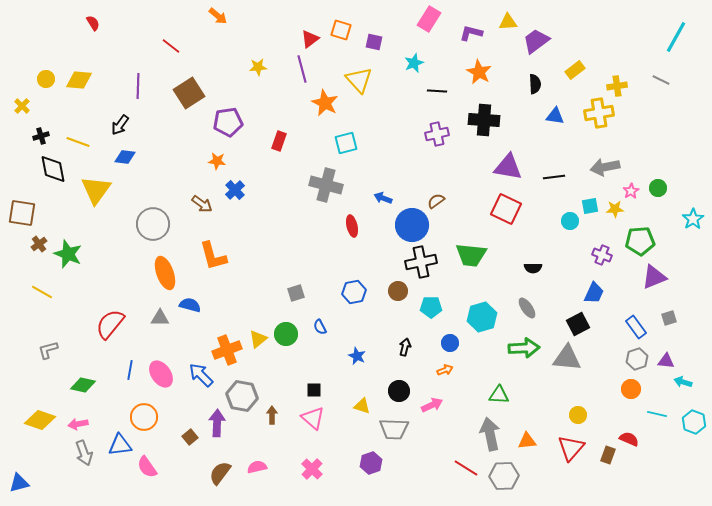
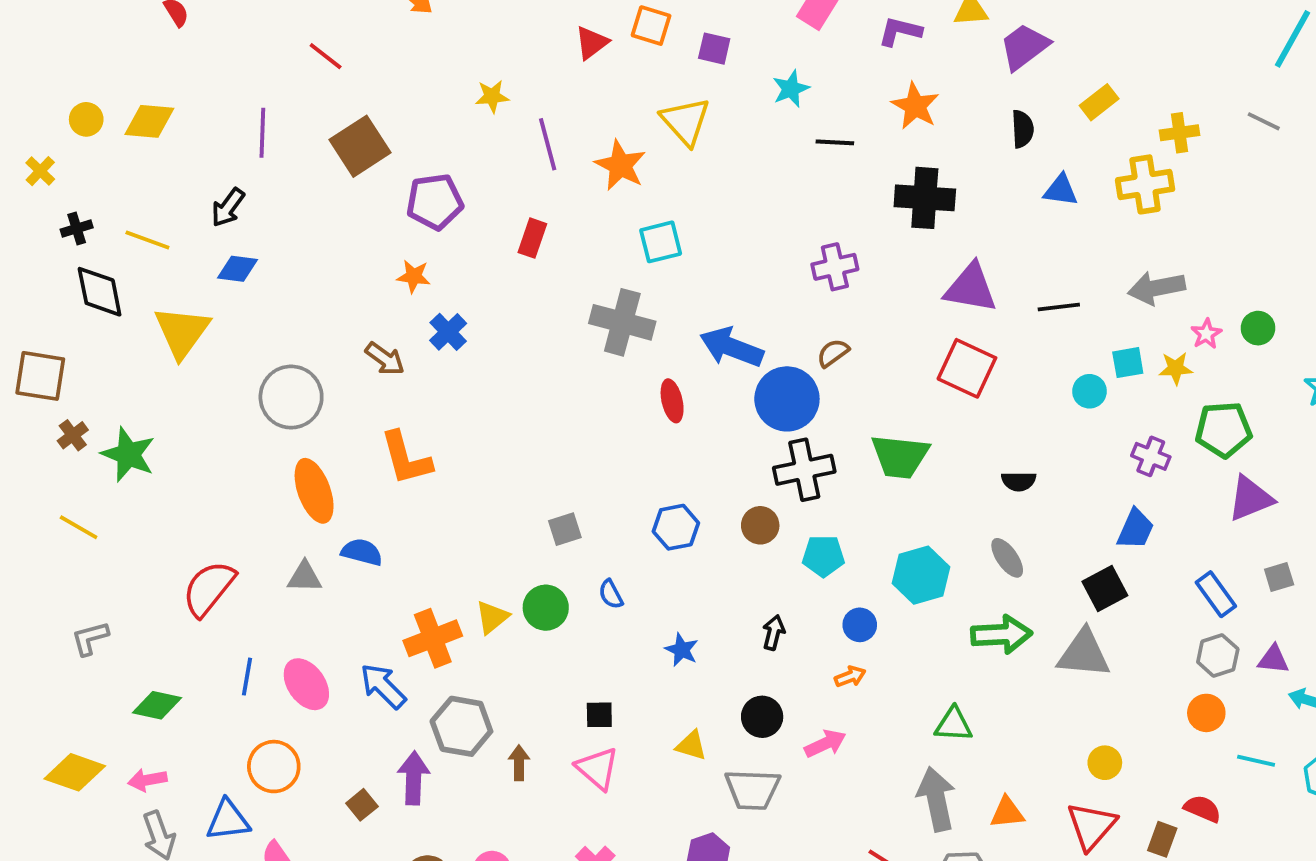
purple line: (302, 69) -> (548, 144), moved
purple cross: (437, 134) -> (835, 267), moved
blue arrow: (383, 198) -> (731, 347), size x1.8

